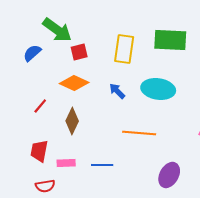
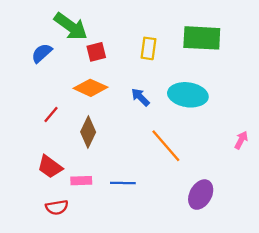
yellow rectangle: (124, 49) -> (148, 48), size x0.7
orange line: (139, 133) -> (166, 146), turned 44
red trapezoid: (39, 151) -> (50, 167), turned -65

